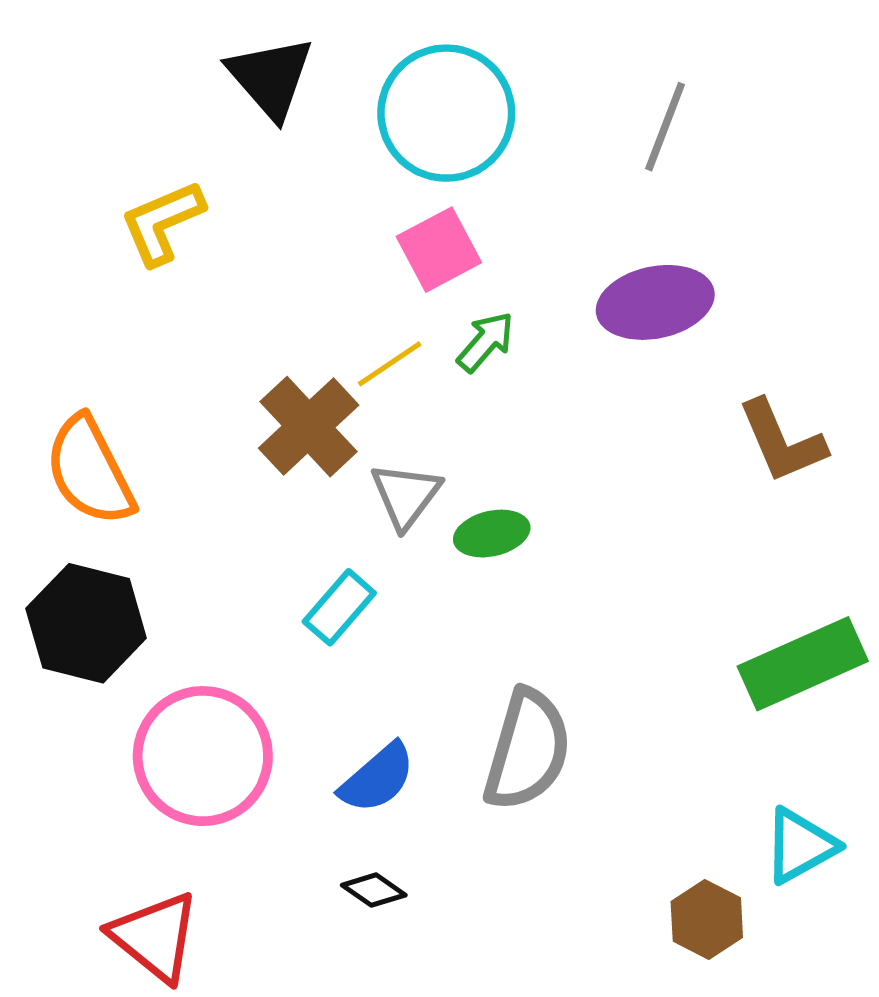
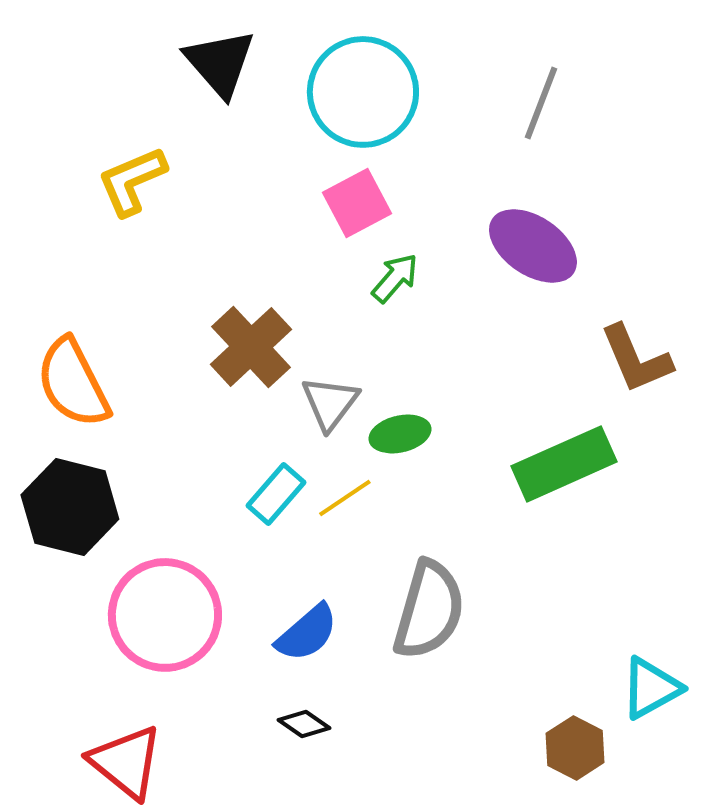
purple ellipse: (655, 302) -> (533, 246), turned 46
yellow line: (390, 364) -> (345, 498), moved
green rectangle: (803, 664) -> (564, 464), moved

